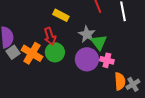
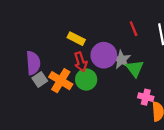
yellow rectangle: (61, 15) -> (76, 39), moved
purple circle: (87, 59) -> (104, 55), moved
pink cross: (107, 60) -> (146, 97), moved

